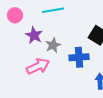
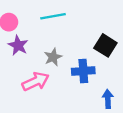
purple star: (34, 35) -> (18, 45), moved

